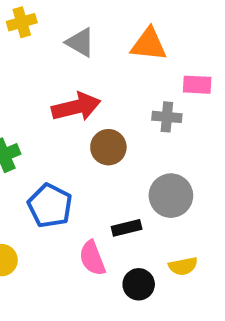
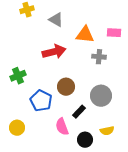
orange triangle: (149, 44) -> (85, 35), moved
pink rectangle: (197, 85) -> (114, 33), moved
brown circle: (108, 147) -> (66, 87), moved
black rectangle: (127, 228) -> (79, 112), turned -32

